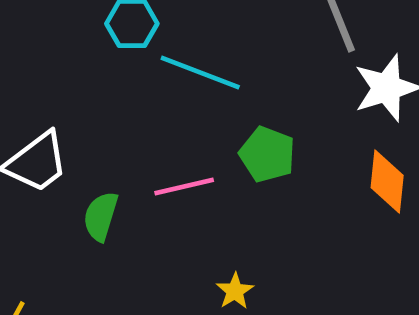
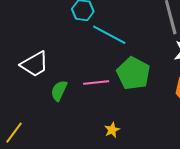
green pentagon: (267, 154) -> (133, 73), size x1.4

